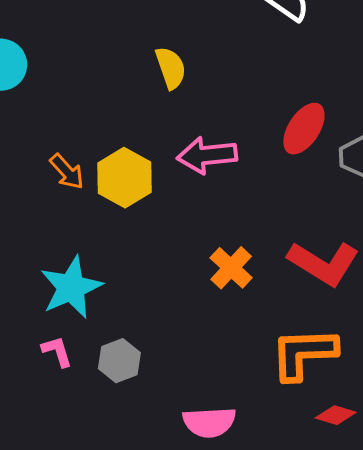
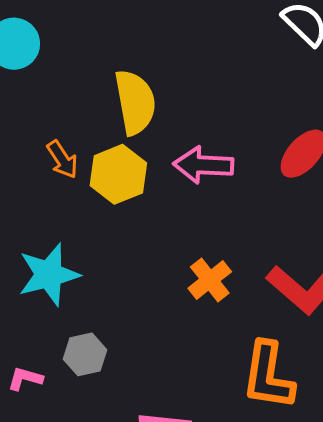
yellow semicircle: (171, 68) -> (135, 102), moved, size x1.5
pink L-shape: (57, 351) -> (25, 379), moved, turned -66
orange L-shape: (304, 353) -> (268, 376), turned -88

